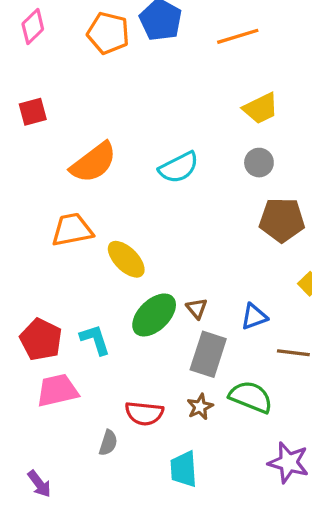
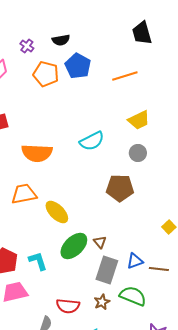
orange semicircle: (93, 163) -> (37, 153), turned 40
cyan semicircle: (179, 167) -> (92, 141), moved
brown pentagon: (282, 220) -> (120, 188), moved
blue triangle: (254, 317) -> (135, 261), moved

